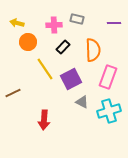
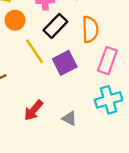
black rectangle: (63, 47) -> (55, 26), size x1.5
gray triangle: (82, 102) -> (69, 118), moved
red arrow: (44, 120) -> (34, 110), turned 36

